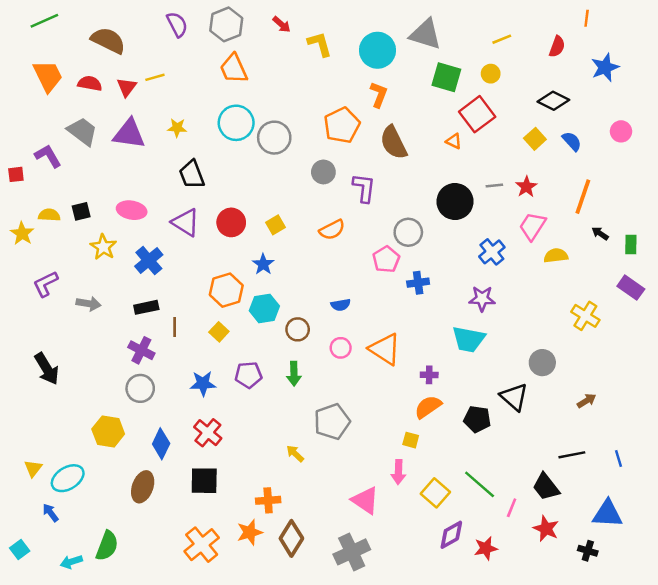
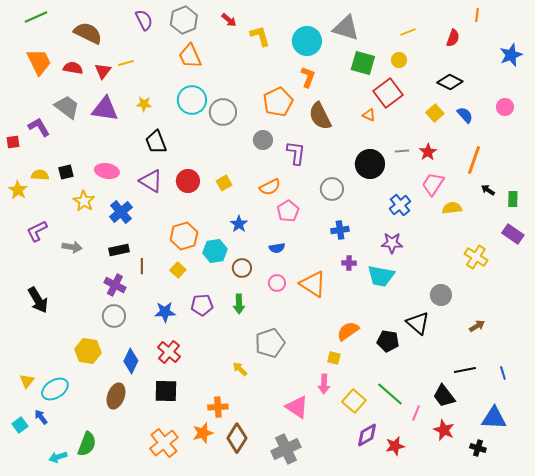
blue star: (605, 67) -> (511, 55), moved
pink pentagon: (386, 259) -> (288, 211), moved
blue star: (263, 264) -> (239, 224), moved
purple cross: (429, 375) -> (349, 263), moved
cyan square: (20, 550) -> (20, 425), moved

